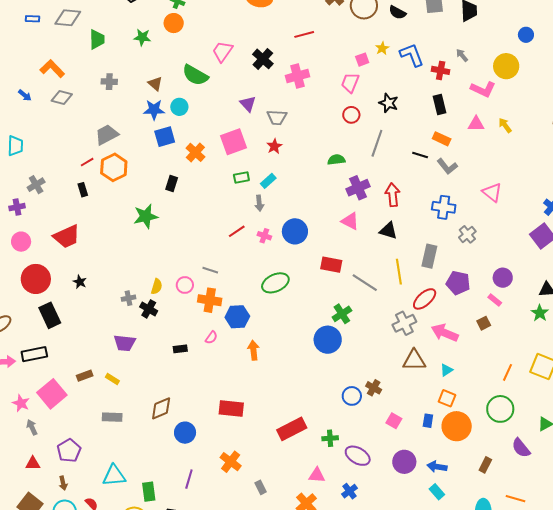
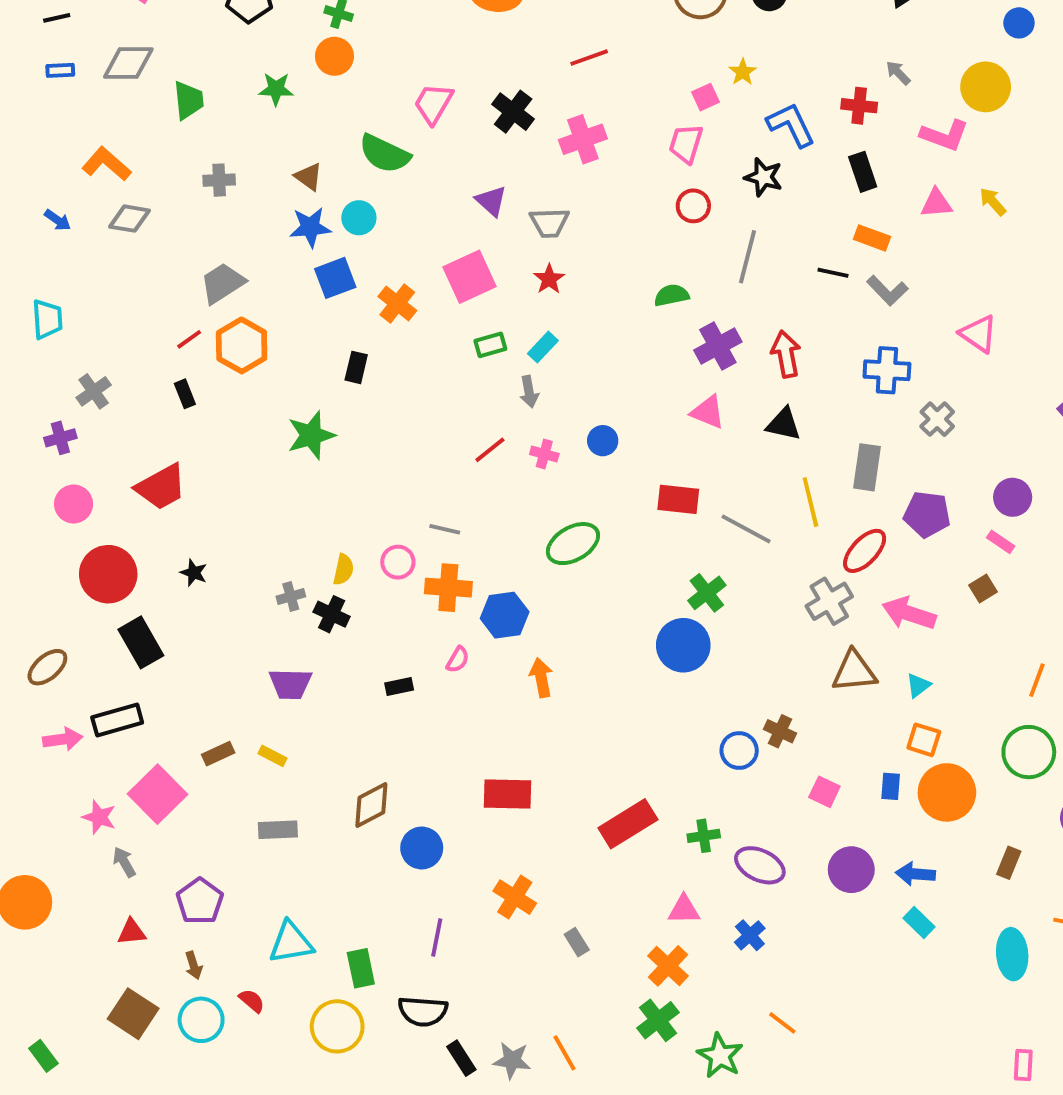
blue L-shape: (412, 55) -> (791, 125), moved
blue circle: (295, 231) -> (603, 441), size x0.6

